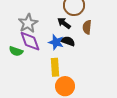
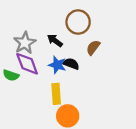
black arrow: (64, 23) -> (55, 41), moved
brown semicircle: (87, 27) -> (93, 48), turned 32

